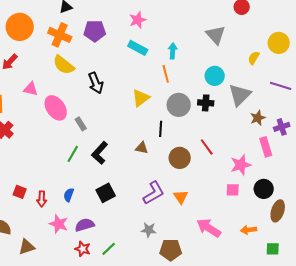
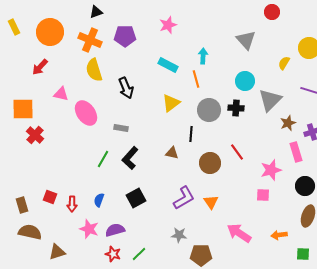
cyan rectangle: (138, 48) -> (168, 65), moved
yellow semicircle: (64, 65) -> (94, 70), turned 35
gray rectangle: (81, 124) -> (121, 128), moved, turned -48
black circle: (264, 189) -> (305, 186), moved

